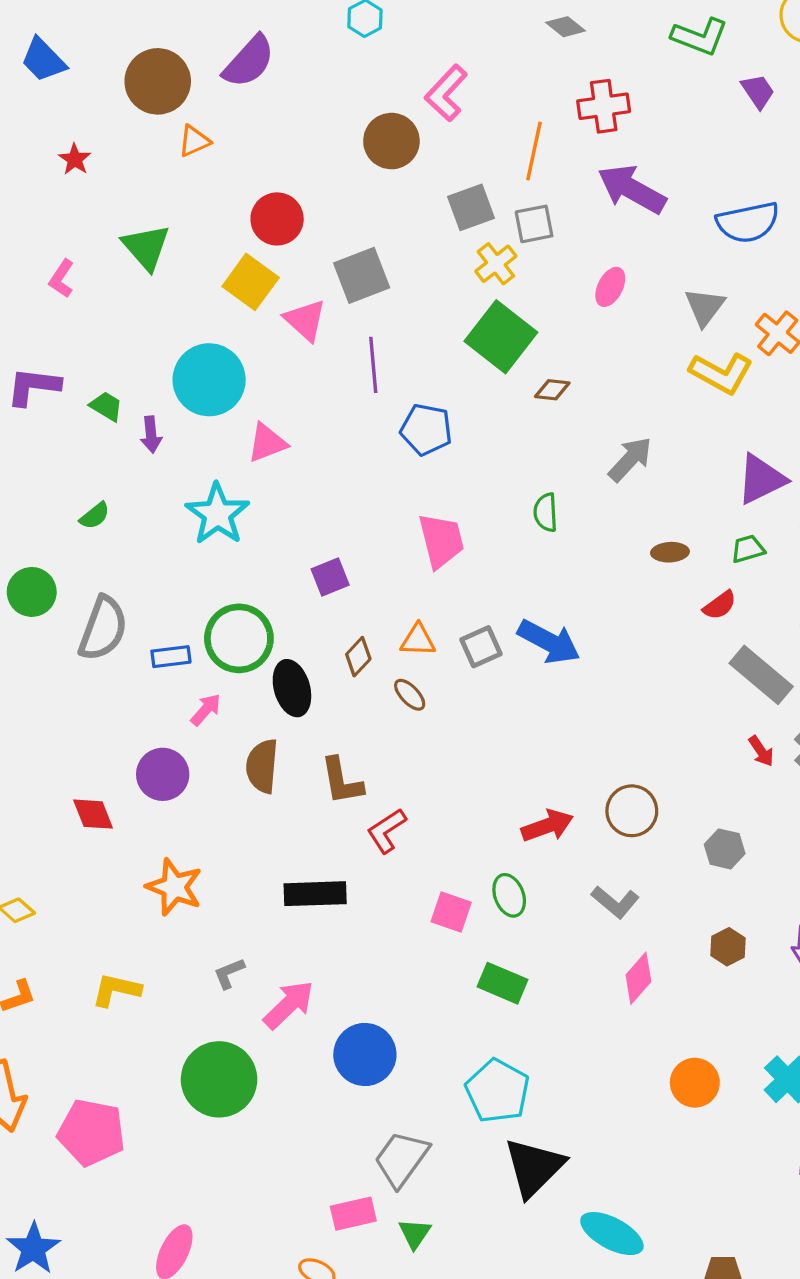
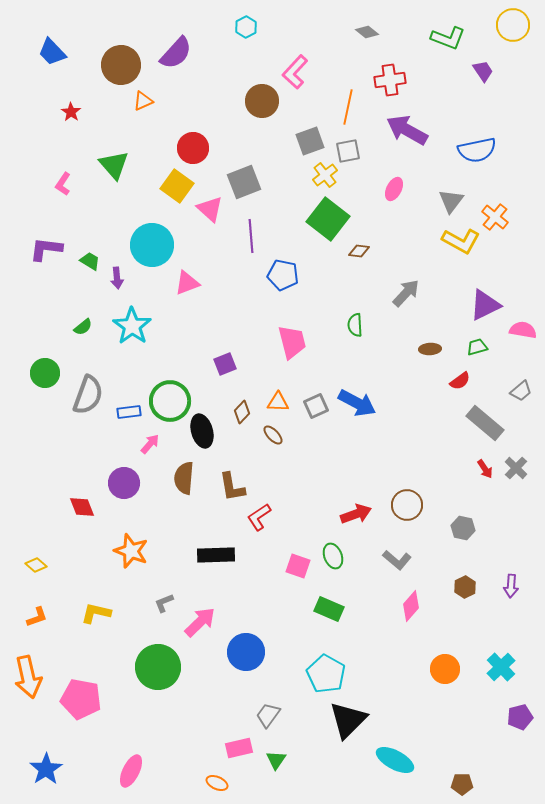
cyan star: (217, 514) -> (132, 326), moved
gray trapezoid: (401, 1159) -> (268, 715), size x0.7

